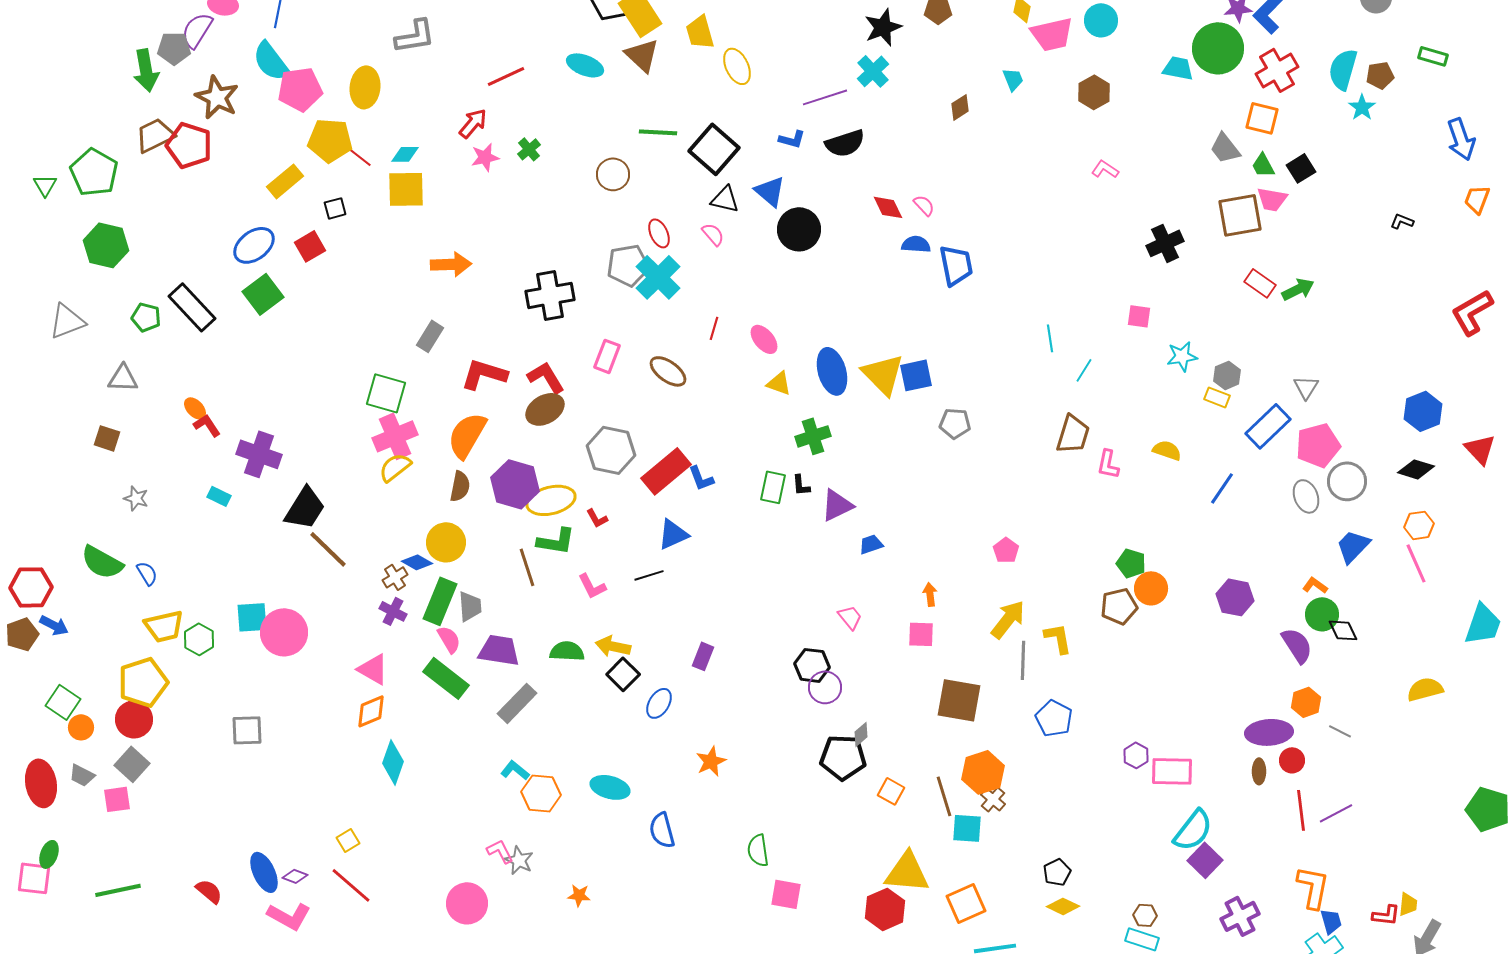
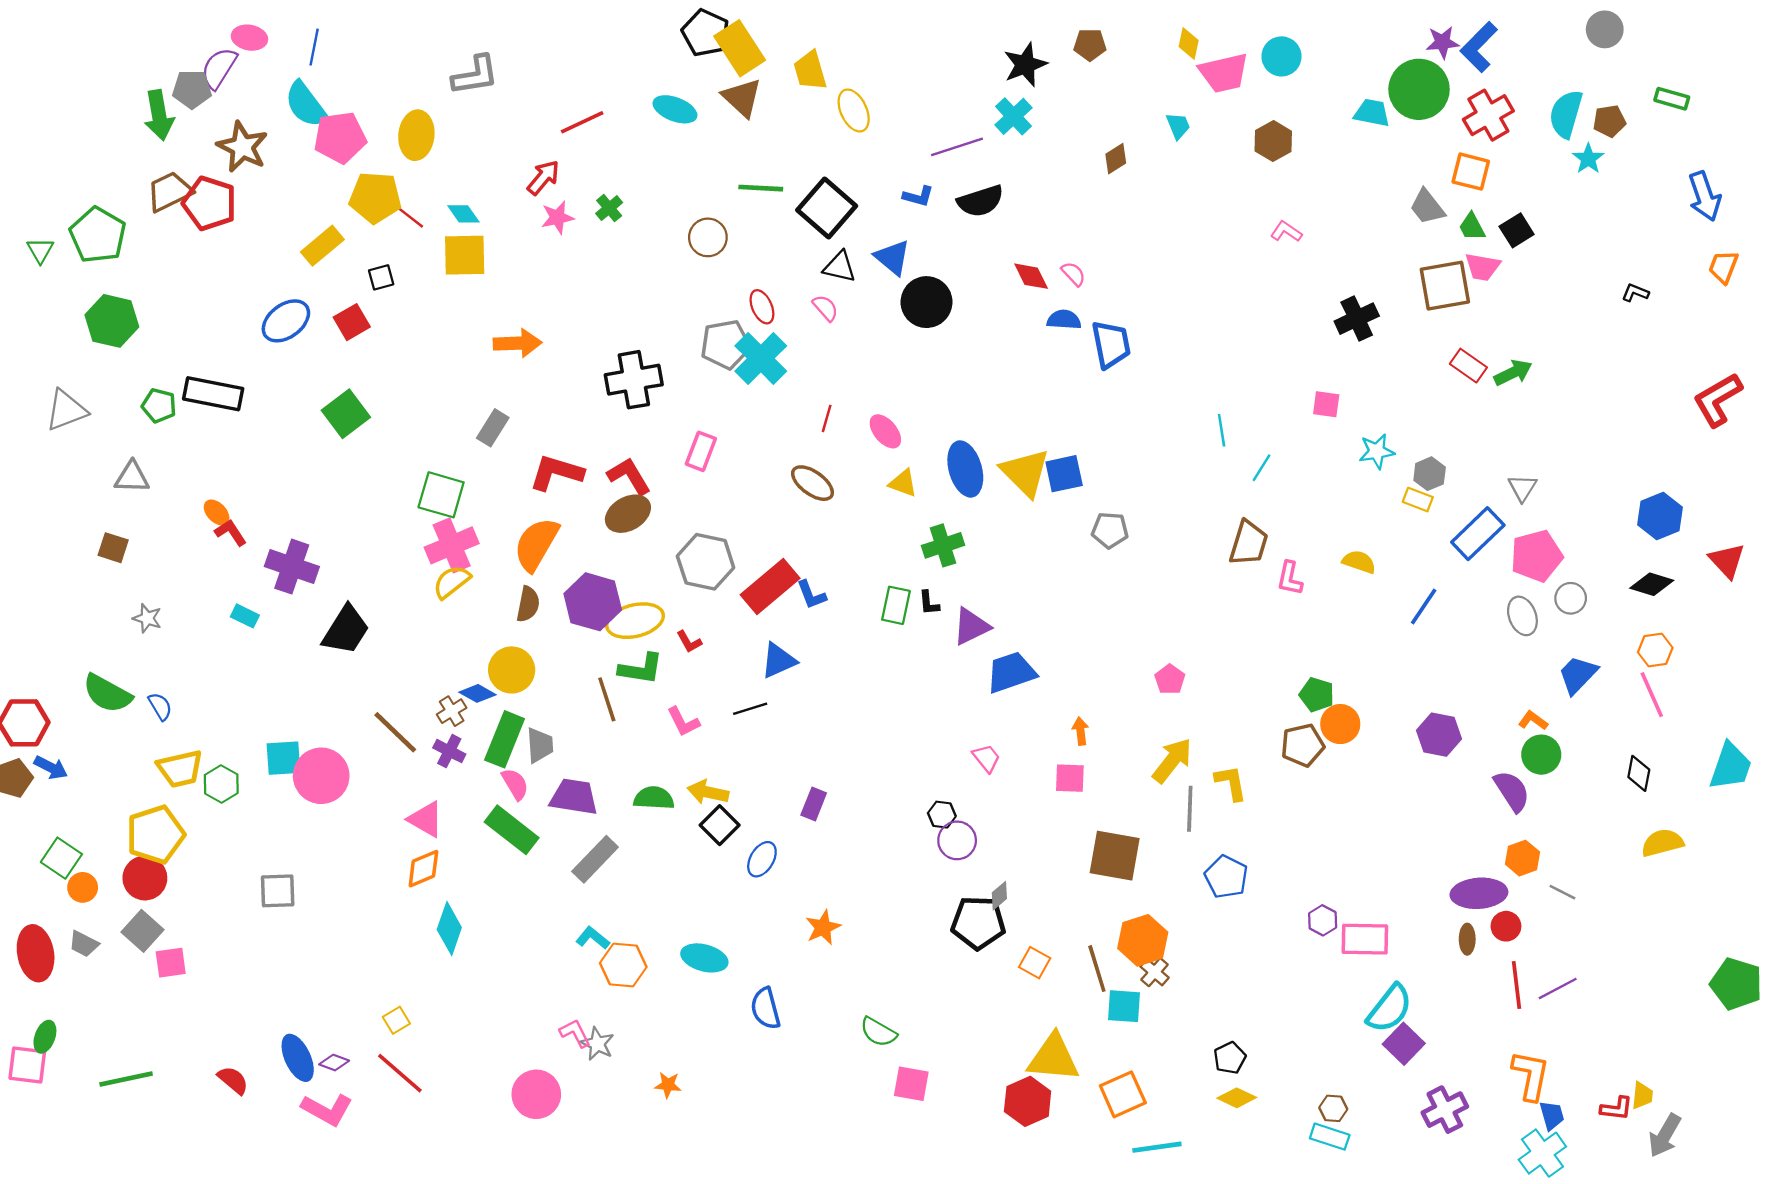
cyan diamond: (405, 154) -> (463, 214), turned 56
green square: (263, 294) -> (346, 414), moved
black rectangle: (192, 307) -> (213, 394), turned -36
brown ellipse: (668, 371) -> (812, 483), moved
gray circle: (1347, 481) -> (1571, 598), size x0.7
blue trapezoid: (871, 544) -> (1011, 672), size x1.8
brown line: (328, 549) -> (395, 732), moved
black diamond: (1343, 630) -> (1639, 773), moved, turned 36
black hexagon: (812, 665) -> (942, 815), size x0.7
pink square: (117, 799) -> (171, 963), moved
green semicircle: (758, 850) -> (878, 1032), turned -52

